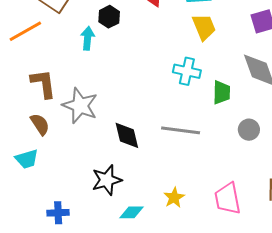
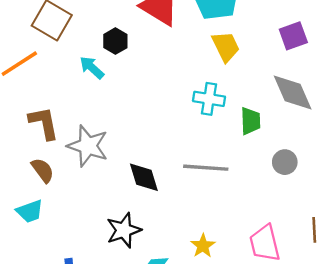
cyan arrow: (88, 38) -> (92, 68), turned -50

